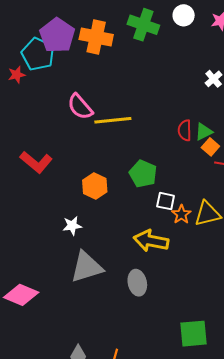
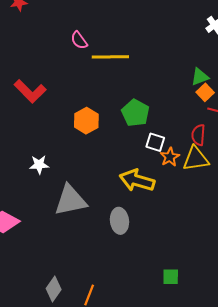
pink semicircle: (80, 107) -> (79, 40), size x0.7
red semicircle: (185, 130) -> (198, 135), moved
white star: (72, 226) -> (39, 165), moved
green square: (194, 334) -> (171, 277), size x0.6

